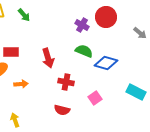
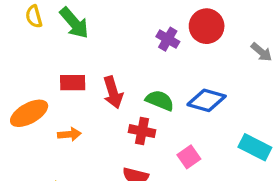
green arrow: (24, 15) -> (74, 23), size x1.5
green semicircle: (84, 51) -> (160, 100), moved
red rectangle: (11, 52) -> (73, 83), moved

